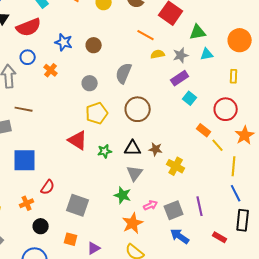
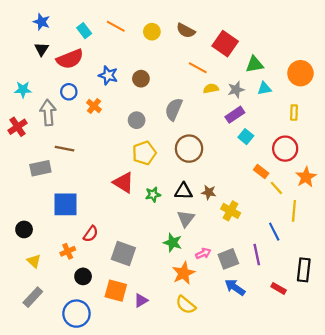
blue line: (236, 193) -> (274, 232), moved
orange square: (71, 239) -> (116, 291), size x1.5

